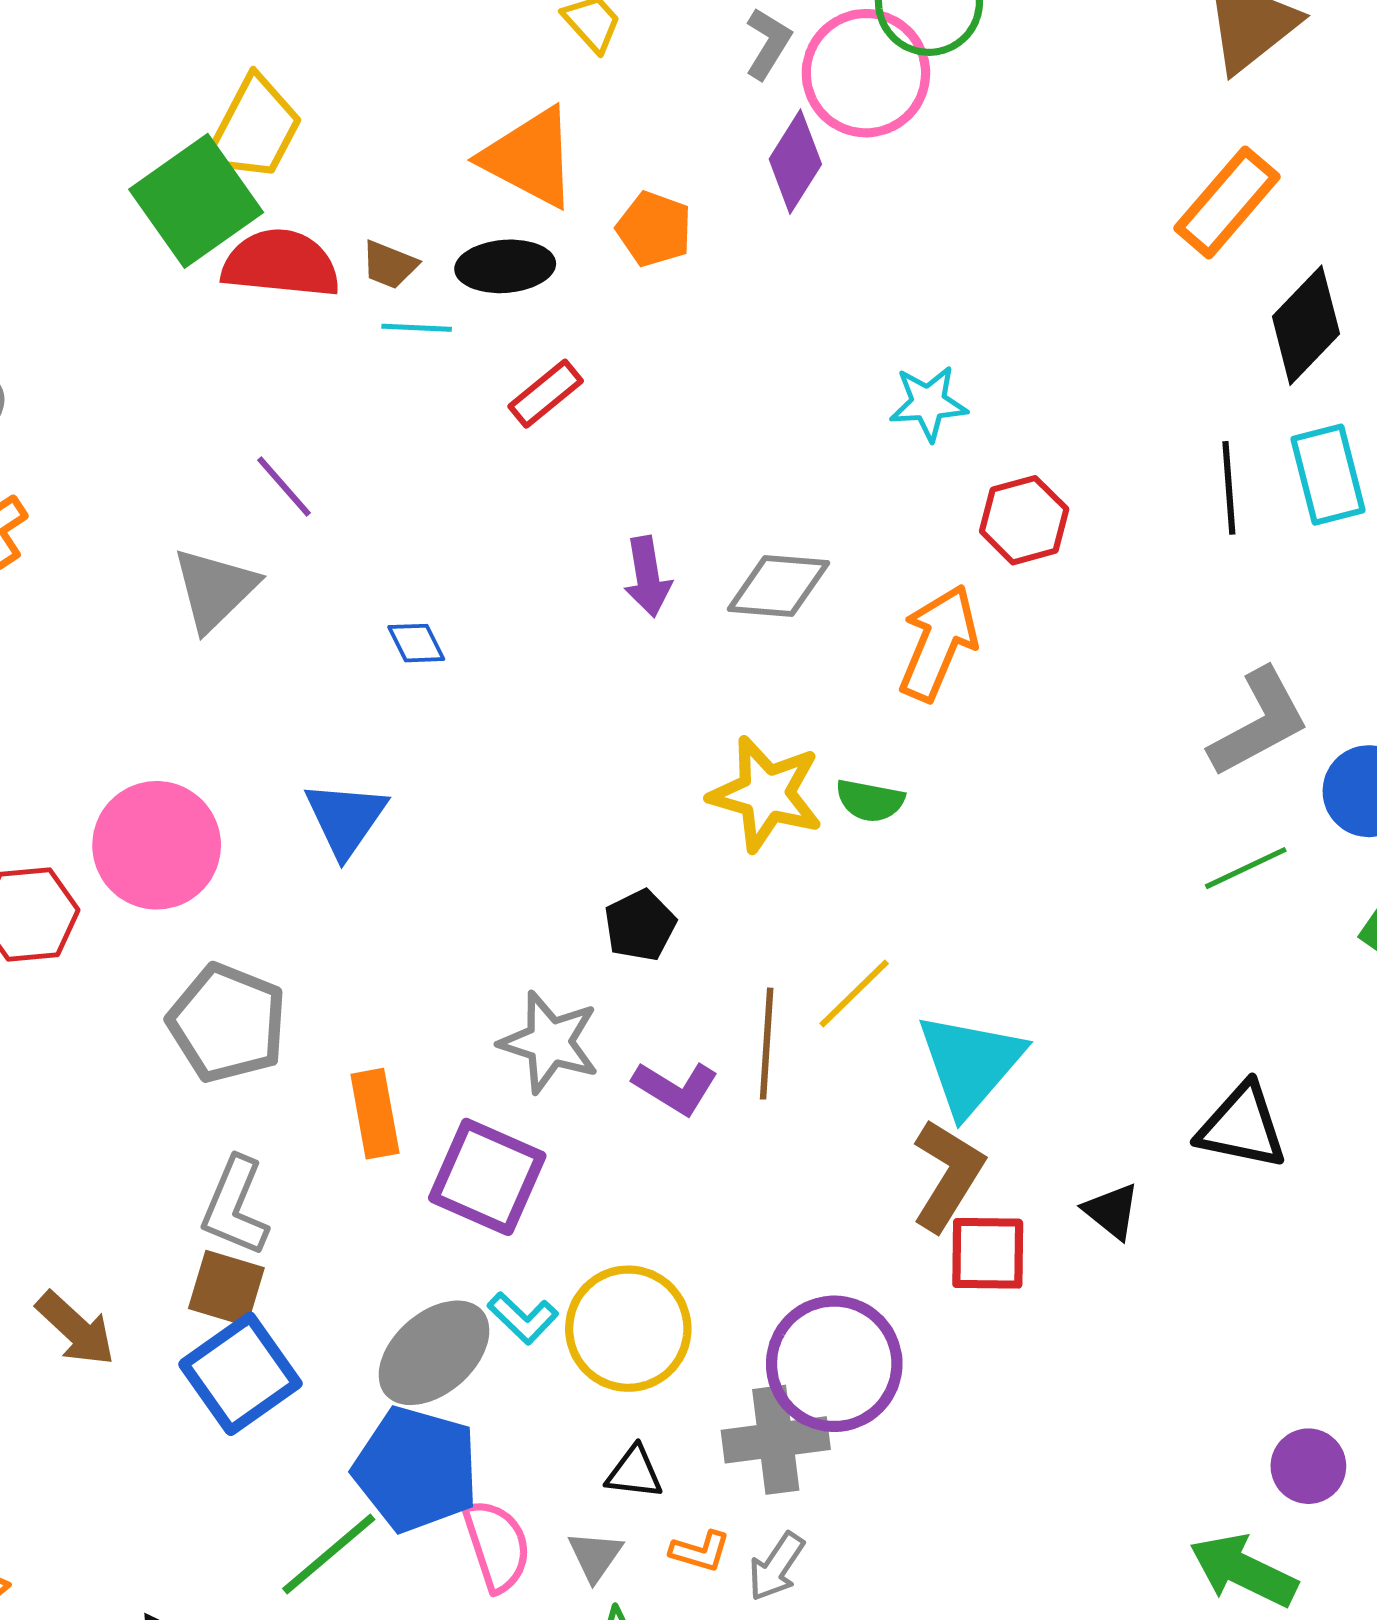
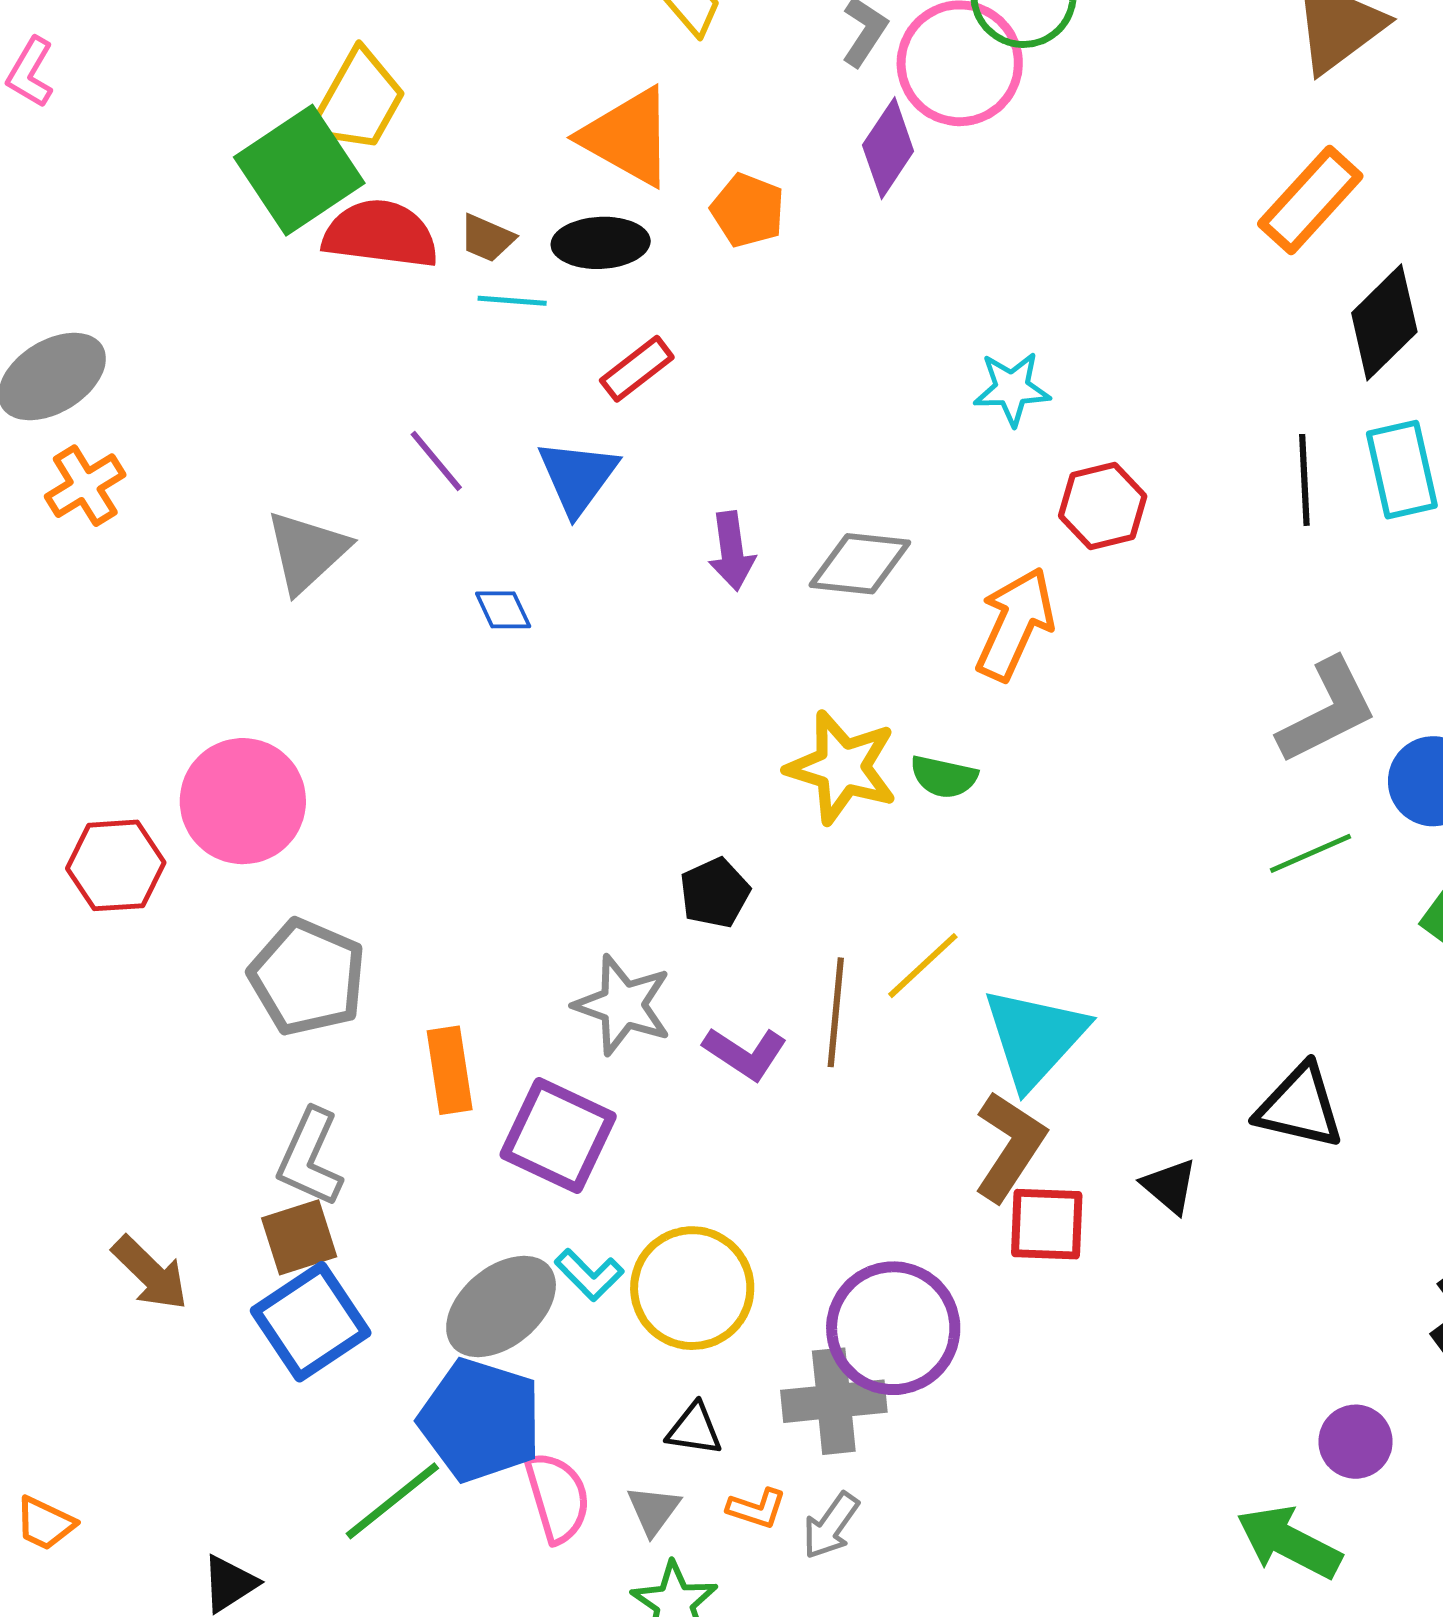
purple line: (284, 486) -> (436, 461), moved
blue triangle: (346, 819) -> (578, 477), moved
brown square: (226, 1288) -> (299, 1237), turned -36

